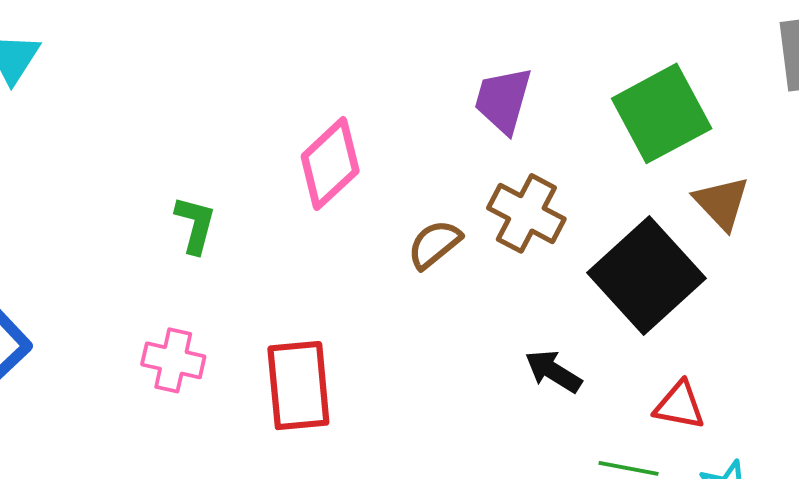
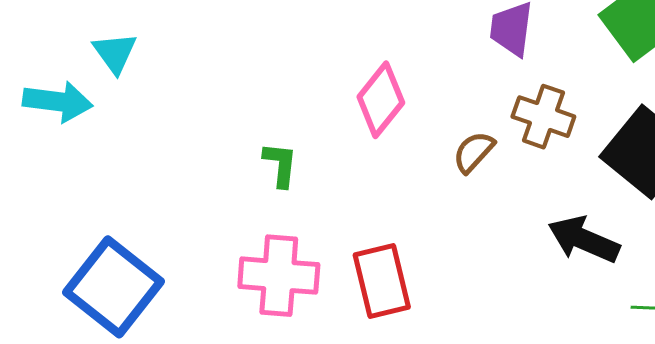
pink cross: (173, 360) -> (279, 276), size x1.6
black arrow: (553, 371) -> (584, 240), size x1.5

